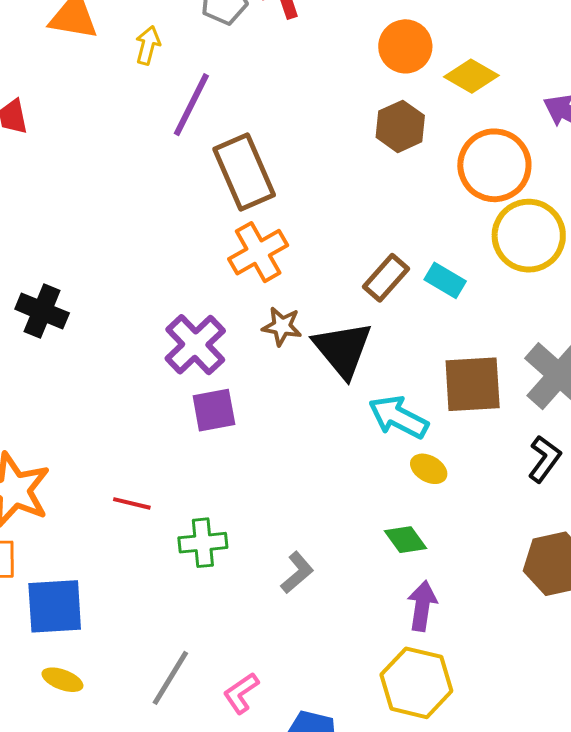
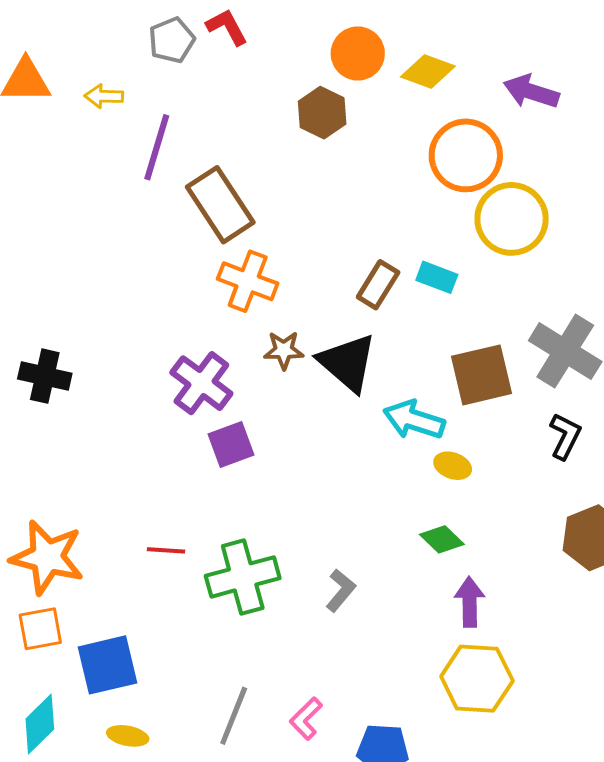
yellow arrow: (148, 45) -> (104, 96), turned -93
brown hexagon: (400, 126) -> (322, 113), moved
orange cross: (258, 252) -> (248, 281), turned -30
green cross: (203, 543) -> (243, 577), size x1.5

